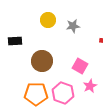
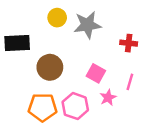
gray star: (73, 26) -> (87, 25), size x1.6
black rectangle: (15, 41) -> (17, 43), size x1.5

